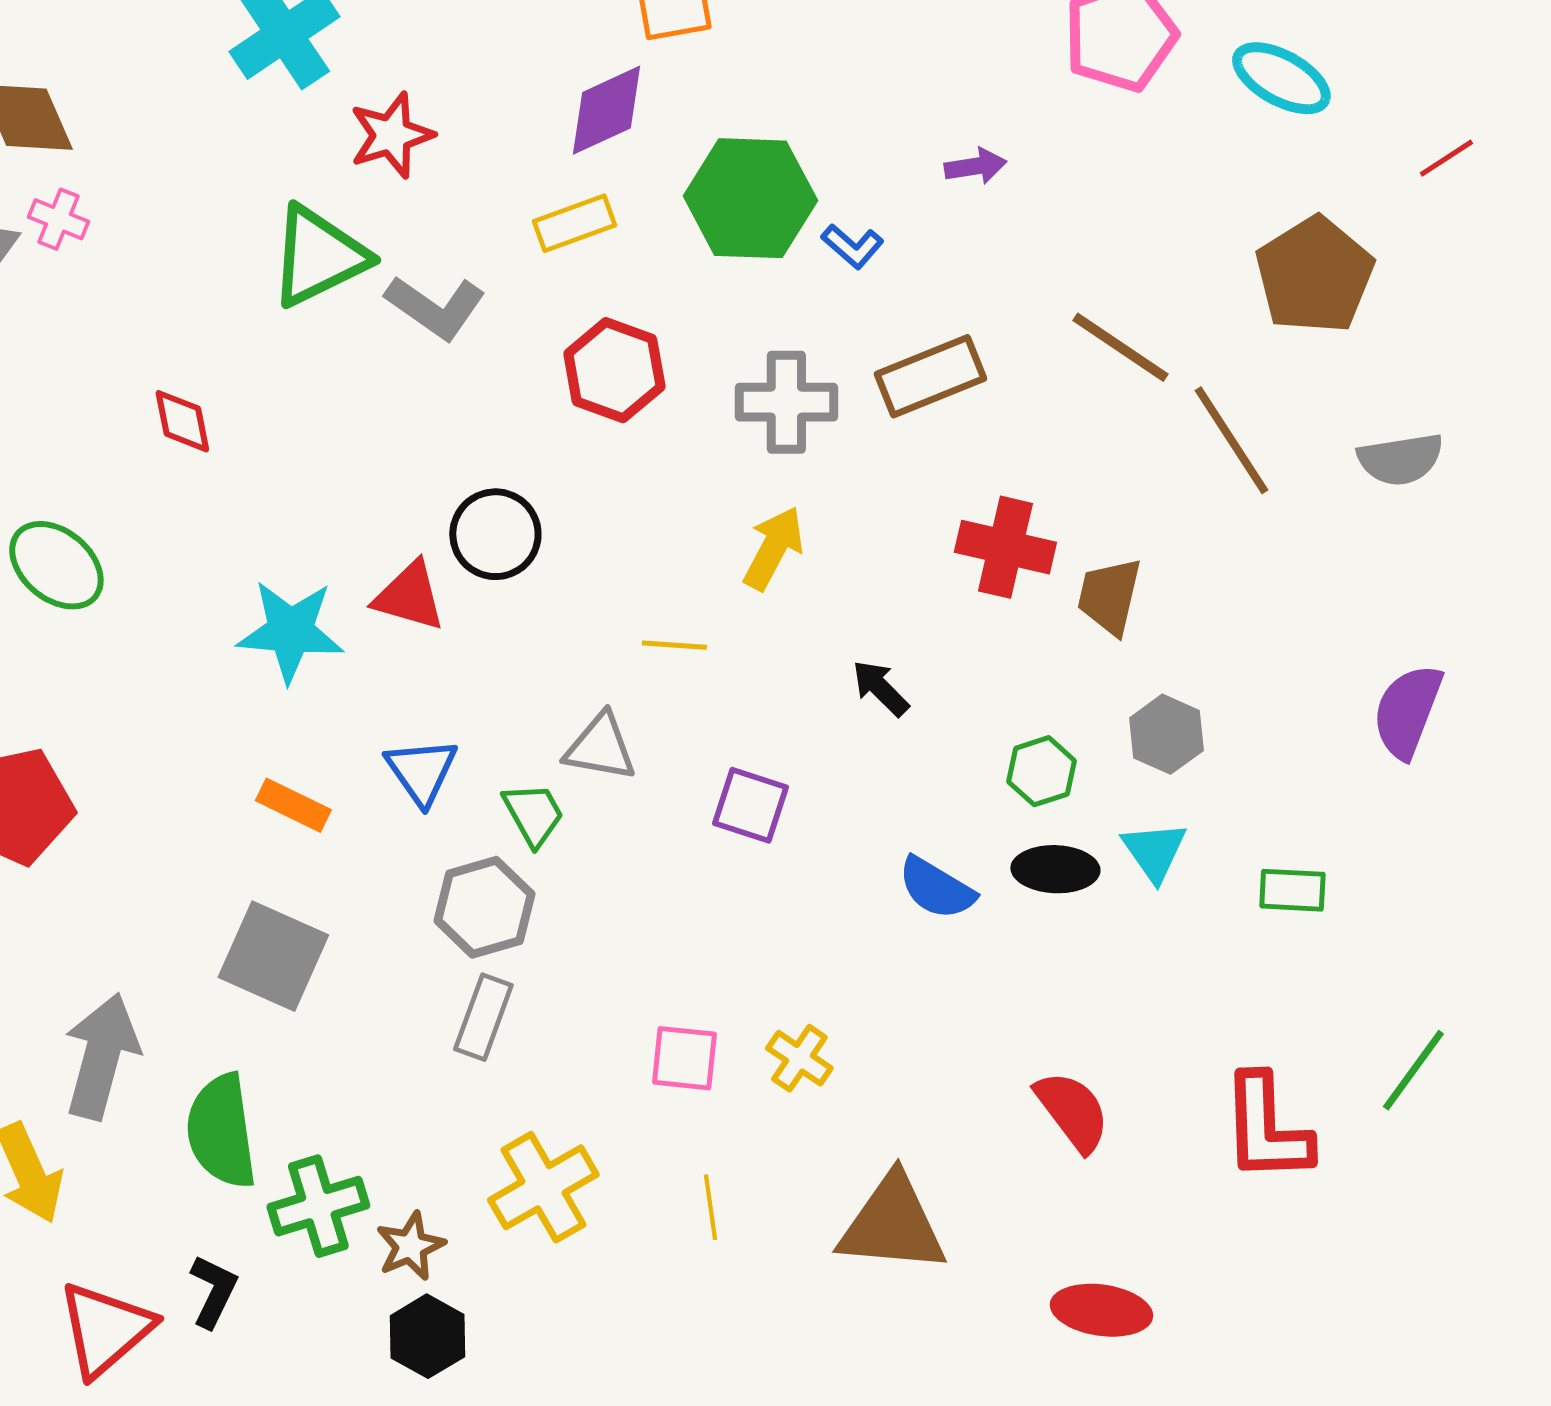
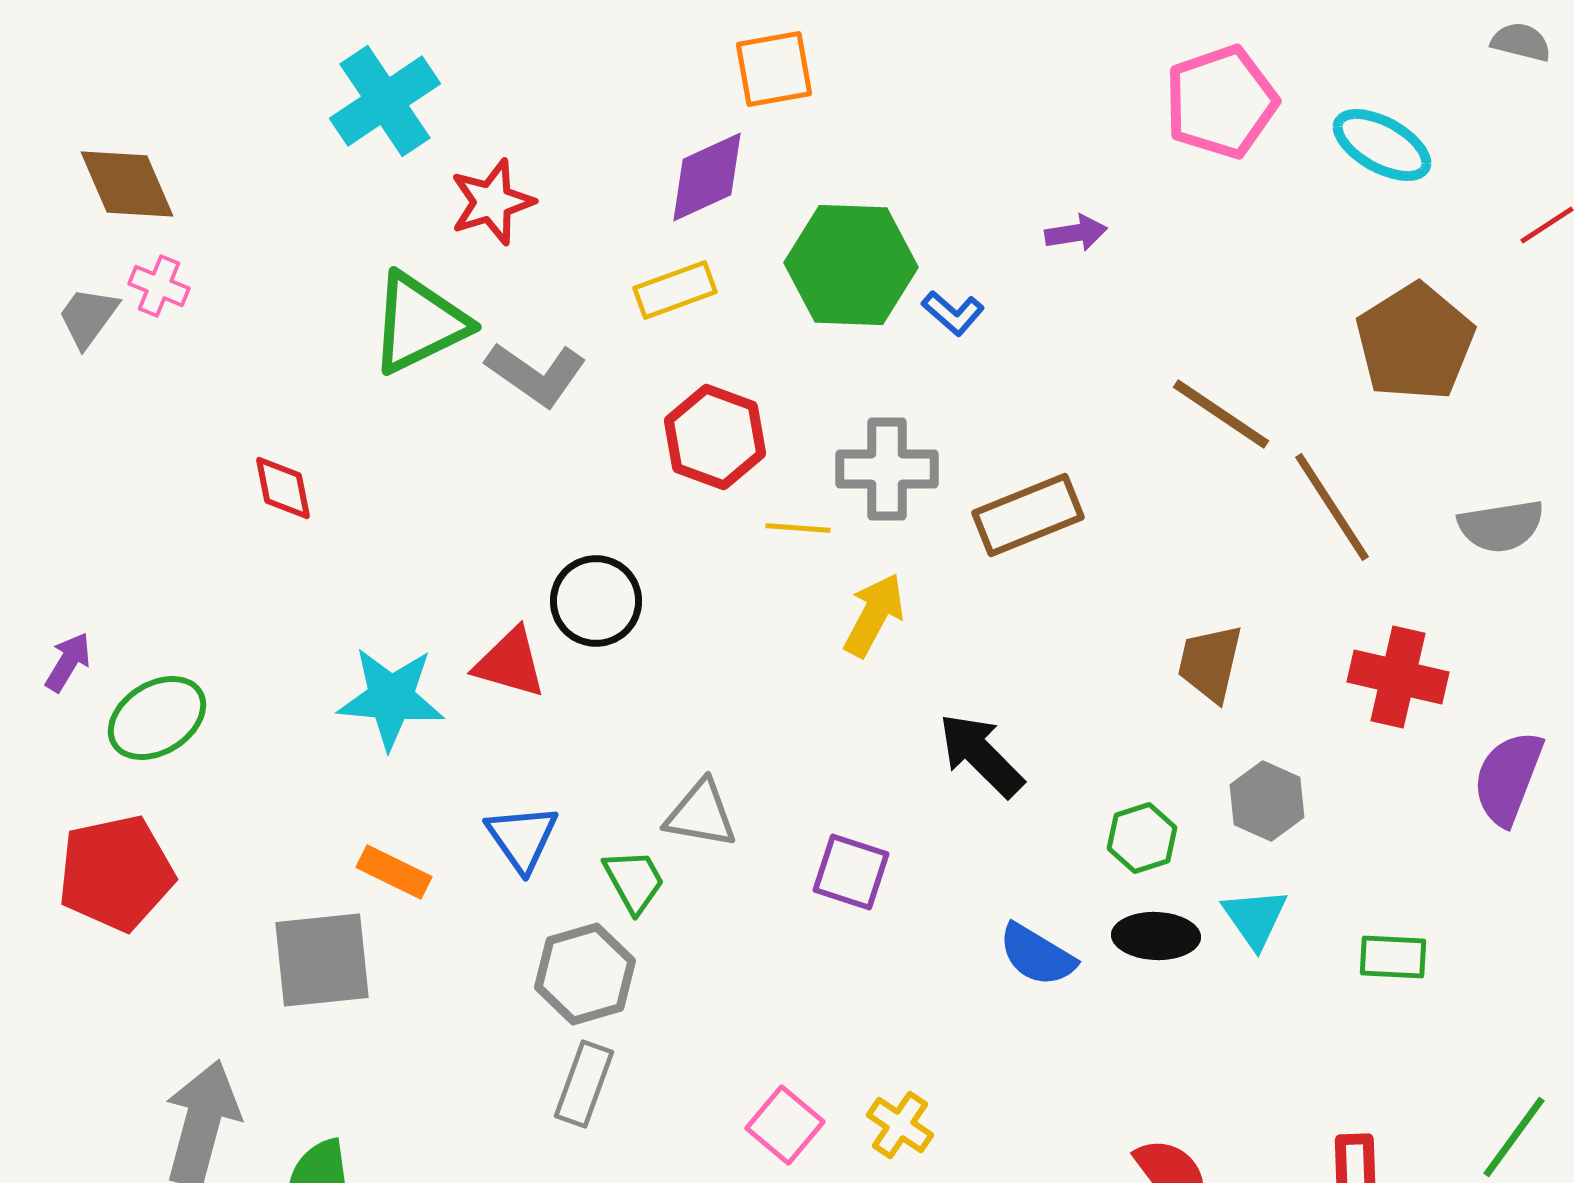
brown rectangle: (930, 376) -> (1028, 515), moved
red cross: (1005, 547) -> (1398, 677), moved
green ellipse: (56, 565) -> (157, 718), moved, turned -72
yellow line: (674, 645) -> (798, 528), moved
black arrow: (880, 688) -> (981, 755), size x1.5
gray square: (273, 956) -> (322, 960), moved, turned -30
pink square: (684, 1058) -> (785, 1125), turned 34

